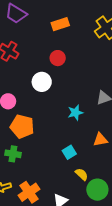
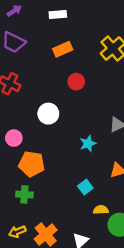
red circle: (58, 58) -> (76, 82), moved
yellow semicircle: (82, 174) -> (101, 210), turned -40

